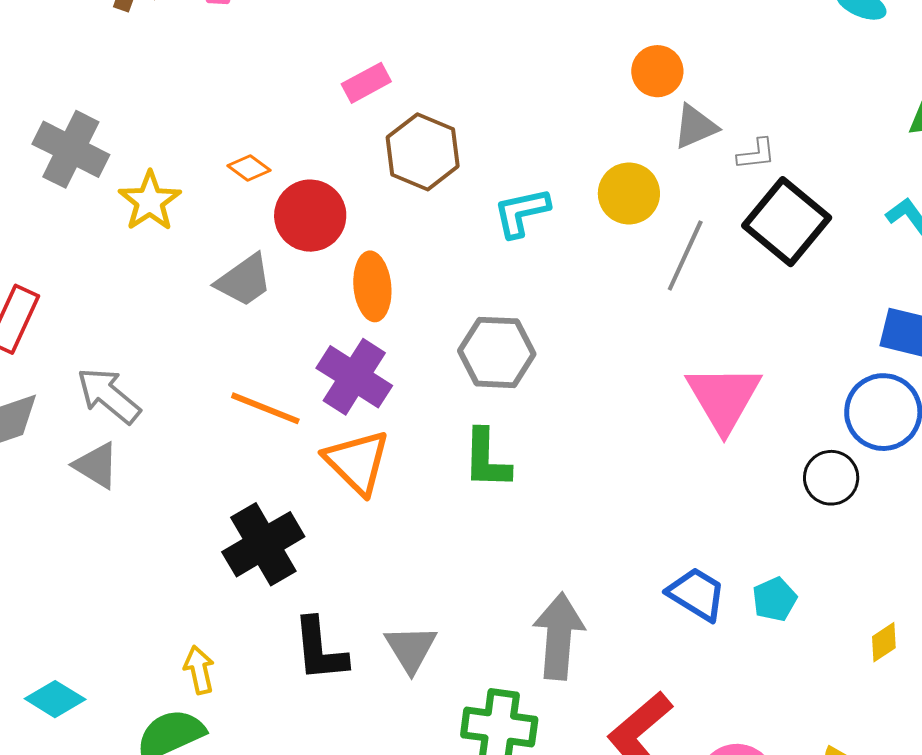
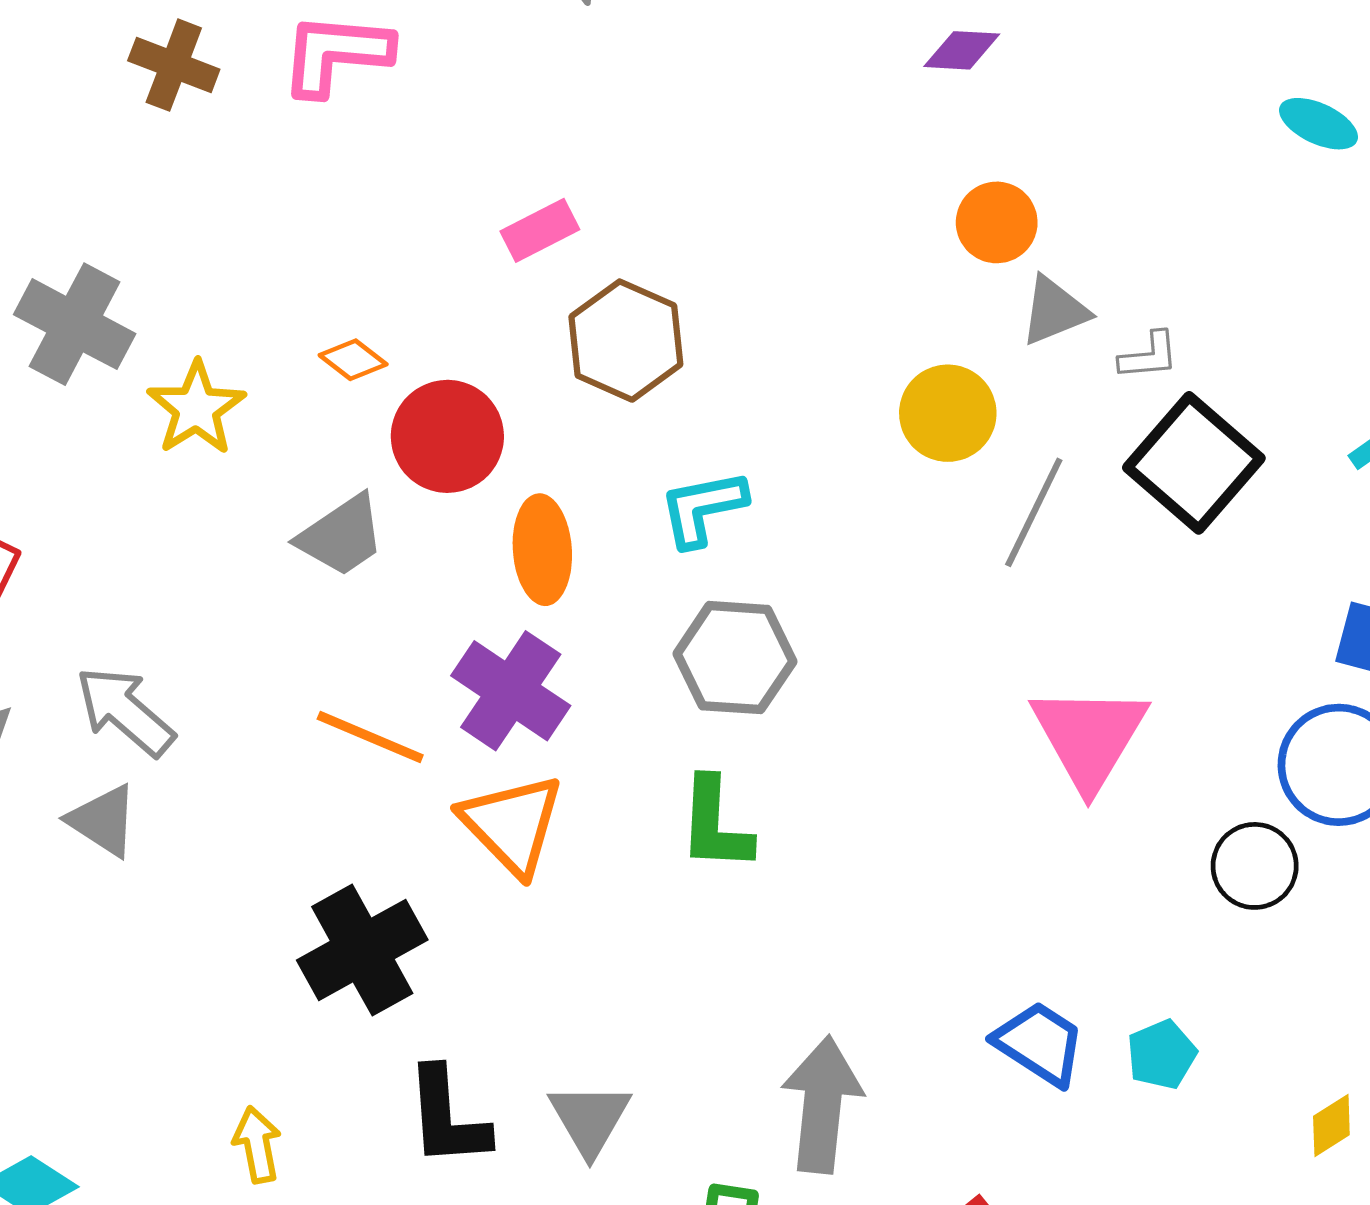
cyan L-shape: (521, 212) -> (703, 508), moved

